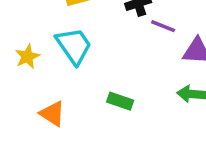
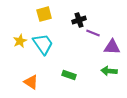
yellow star: (27, 56) -> (20, 41), moved

